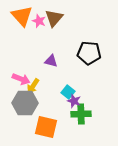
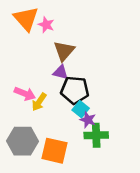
brown triangle: (54, 18) -> (64, 51), moved
black pentagon: (89, 53) -> (75, 90), moved
gray hexagon: (25, 103) -> (22, 141), moved

